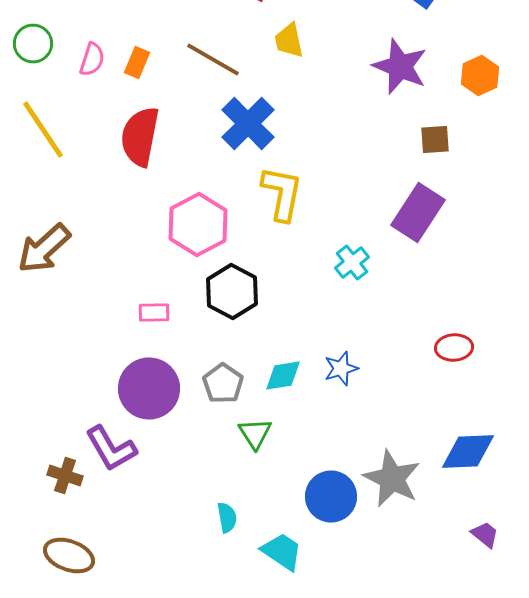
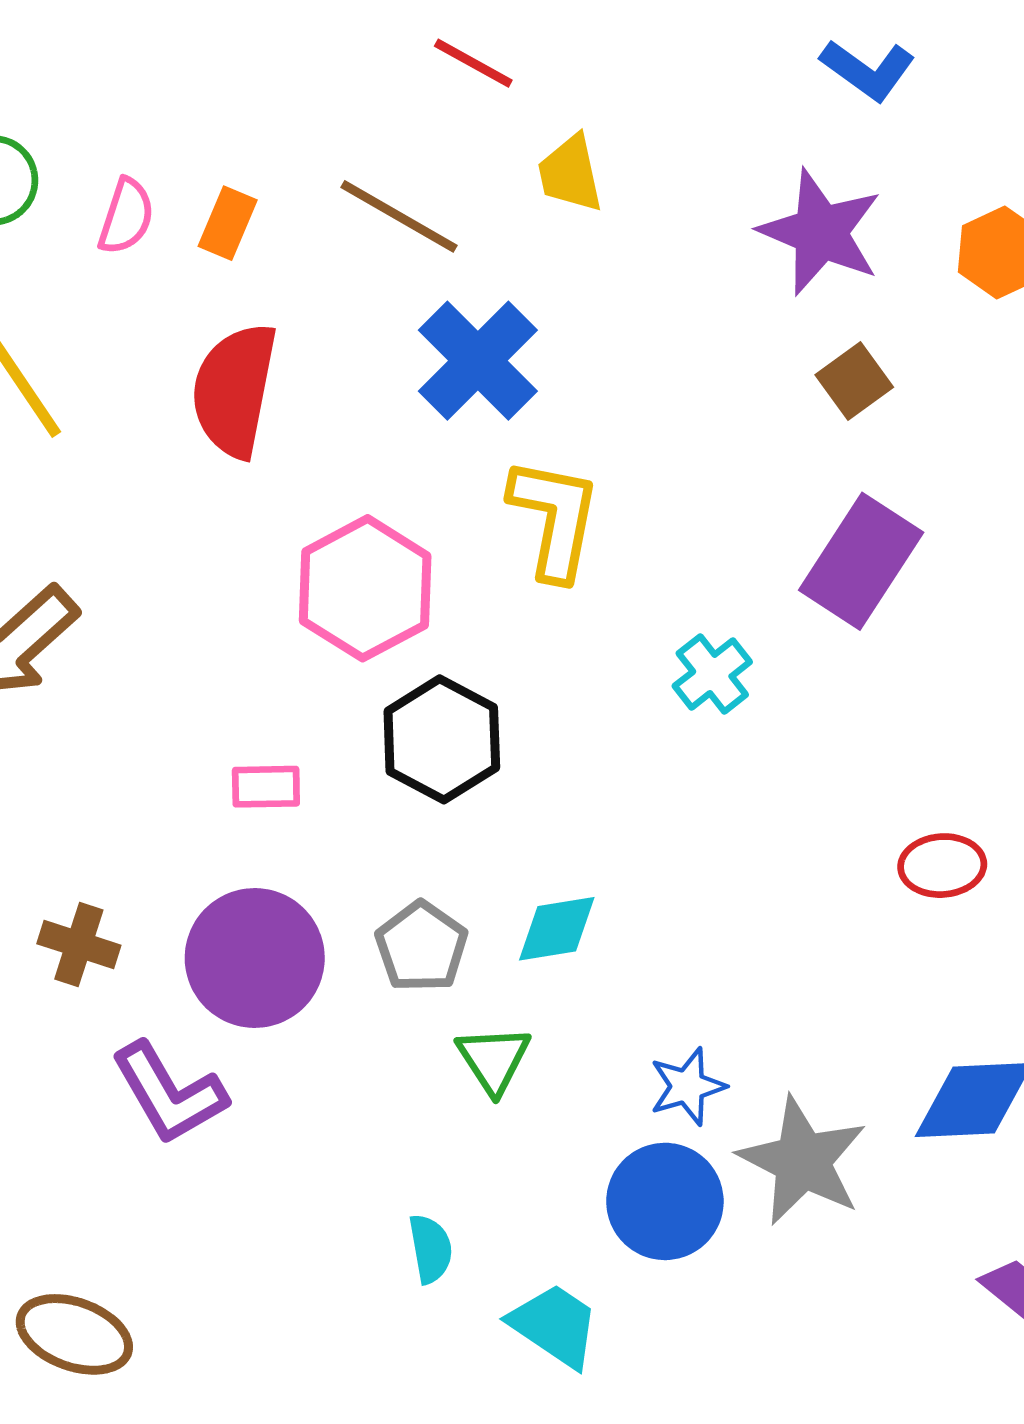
brown square: (435, 140) -> (854, 381), moved, turned -32
blue star: (341, 368) -> (687, 1086), moved
brown cross: (65, 476) -> (79, 944), moved

